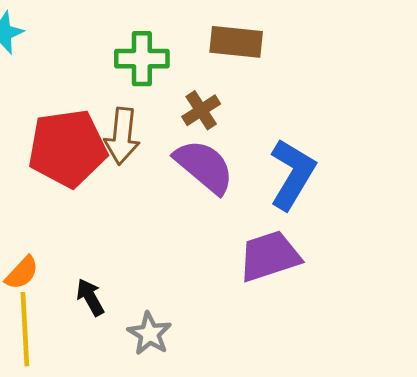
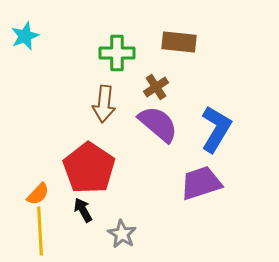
red pentagon: (67, 148) -> (89, 168), moved, turned -30

